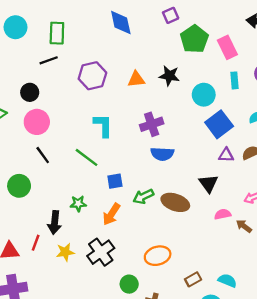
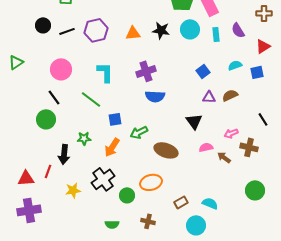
black line: (49, 60) -> (67, 31), moved
black circle: (30, 92) -> (43, 25), moved
cyan circle: (204, 95) -> (190, 29), moved
pink circle: (37, 122) -> (61, 69), moved
blue square: (219, 124) -> (203, 71), size x0.6
green circle: (19, 186) -> (46, 119), moved
brown ellipse: (175, 202) -> (166, 150), moved
yellow star: (65, 252) -> (73, 190), moved
green circle: (129, 284) -> (127, 195), moved

